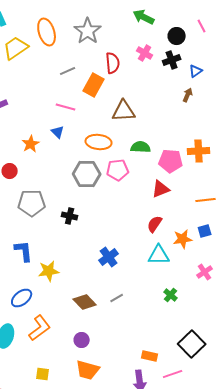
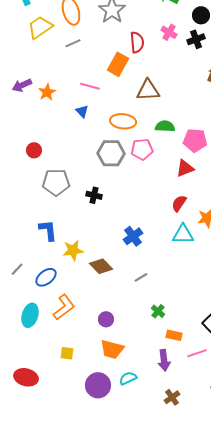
gray line: (68, 71) -> (73, 43), moved
orange star: (31, 144) -> (47, 92), moved
green cross: (171, 295) -> (158, 311), moved
brown diamond: (85, 302) -> (101, 266), moved

